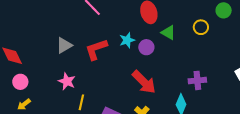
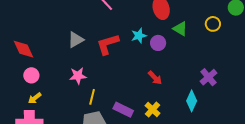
purple cross: (197, 80) -> (208, 77), turned -36
pink star: (67, 81) -> (78, 76), turned -30
red arrow: (144, 82) -> (155, 78), size x0.6

